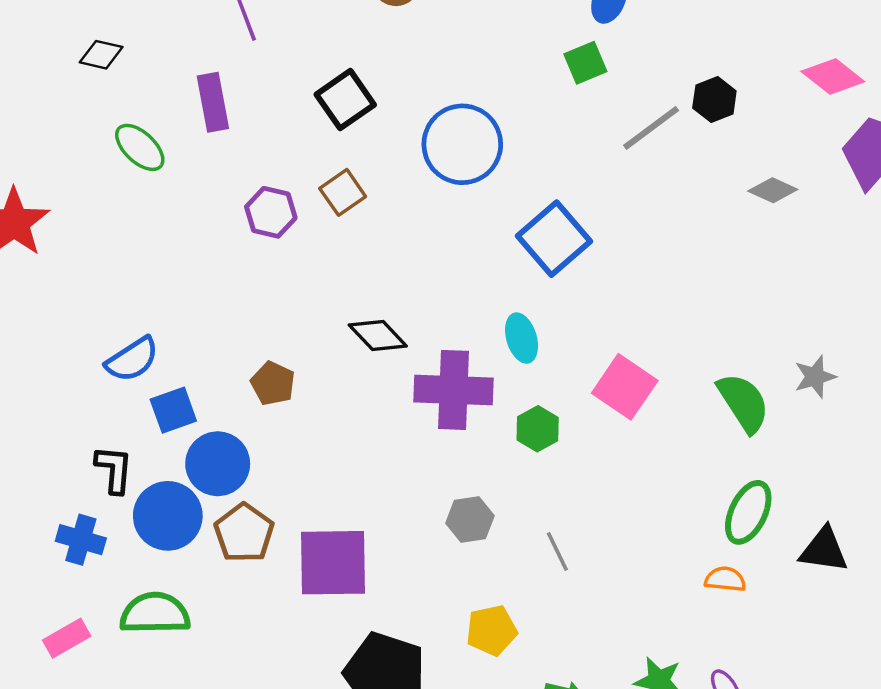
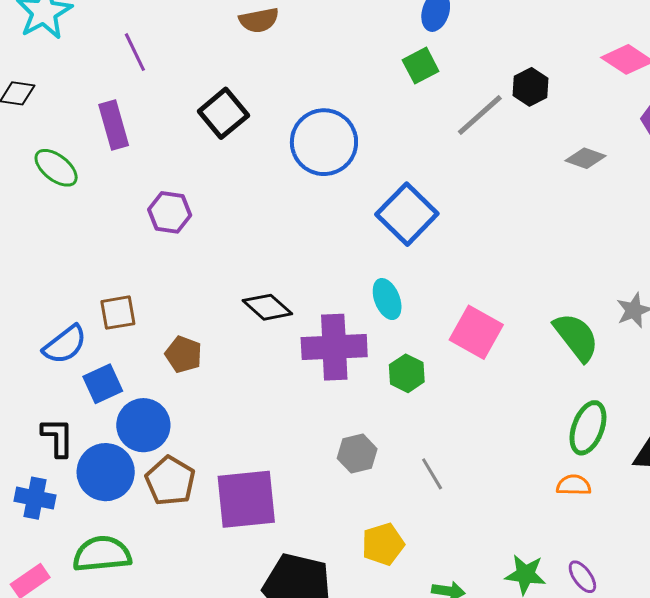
brown square: (343, 192) -> (118, 313), moved, turned 30

